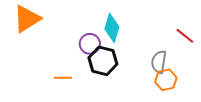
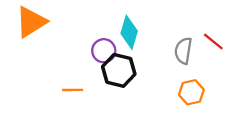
gray semicircle: (159, 62) -> (183, 51), moved

